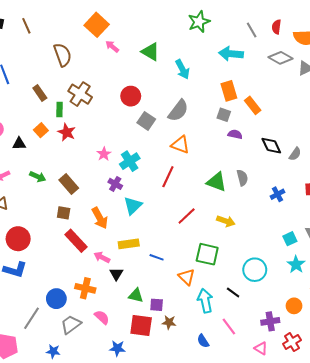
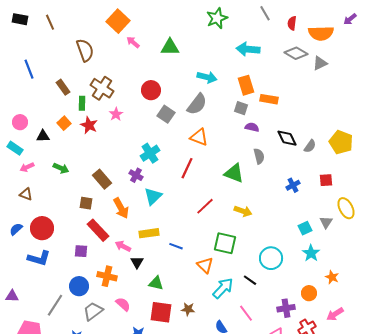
gray line: (252, 30) -> (265, 13), moved
green triangle: (150, 52) -> (170, 47), turned -30
cyan arrow: (182, 69) -> (207, 77), moved, turned -48
orange rectangle: (253, 105) -> (269, 99), turned -42
pink star: (104, 154) -> (116, 114), moved
gray semicircle: (242, 178) -> (259, 156), moved
brown rectangle: (69, 184) -> (102, 179), moved
cyan arrow: (205, 301) -> (223, 288), turned 55
purple square: (157, 305) -> (81, 251), moved

